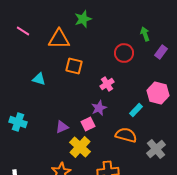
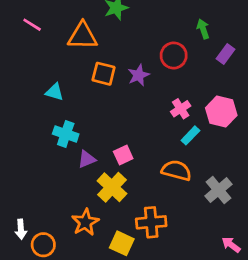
pink cross: (107, 84) -> (181, 109), moved
purple star: (99, 108) -> (139, 75), moved
cyan cross: (18, 122) -> (66, 134), moved

